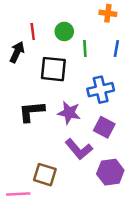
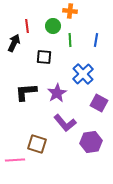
orange cross: (108, 13) -> (70, 11), moved
black square: (53, 69) -> (44, 57), size x0.7
blue cross: (101, 90) -> (83, 74), turned -30
purple star: (69, 113) -> (57, 93), turned 30
purple square: (104, 127) -> (99, 103), moved

